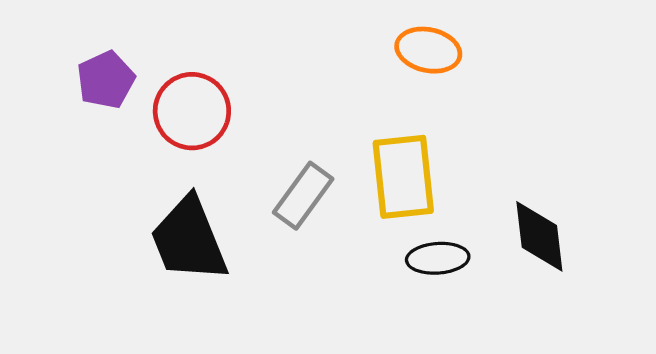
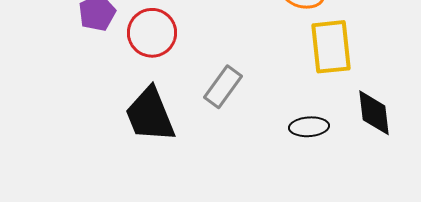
yellow rectangle: (403, 177) -> (331, 47), moved

